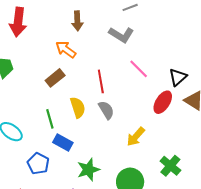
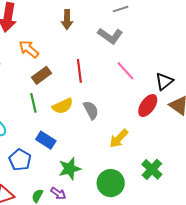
orange arrow: (66, 49) -> (29, 49), moved
red line: (101, 81) -> (79, 71), moved
yellow semicircle: (78, 107) -> (63, 106), turned 80
green line: (50, 119) -> (33, 103), moved

